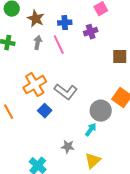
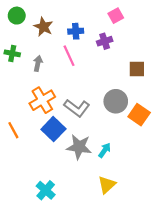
gray arrow: (38, 43) -> (38, 63), moved
blue square: (45, 111) -> (53, 129), size x1.5
gray circle: (101, 111) -> (116, 101), moved
gray star: (68, 147) -> (79, 147), moved, size x1.6

